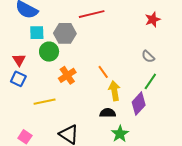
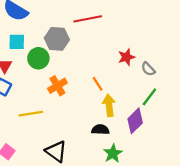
red star: (153, 19) -> (126, 57), moved
cyan square: (37, 33) -> (17, 42), moved

